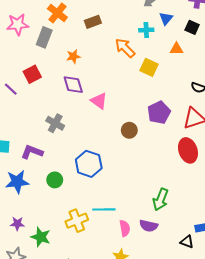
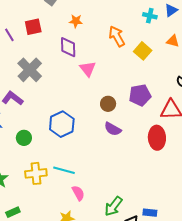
orange arrow: (125, 48) -> (117, 36), moved
gray cross: (55, 123) -> (30, 70), moved, size x1.4
green circle: (55, 180) -> (24, 138), moved
green arrow: (161, 199) -> (113, 206), moved
purple semicircle: (149, 226) -> (113, 129), moved
pink semicircle: (125, 228) -> (78, 193), turned -35

